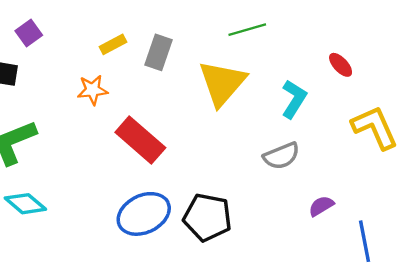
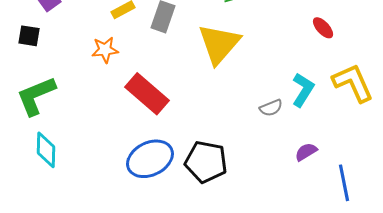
cyan L-shape: (294, 99) -> (303, 90), moved
gray semicircle: (281, 156) -> (271, 108), size x0.7
cyan diamond: (25, 204) -> (46, 150), turned 51

